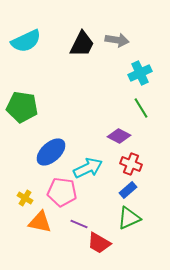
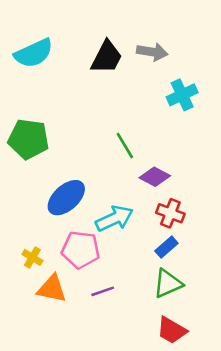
green line: (141, 108) -> (125, 146), moved
purple line: (79, 224) -> (103, 291), turned -42
red trapezoid: (99, 243) -> (172, 330), moved

